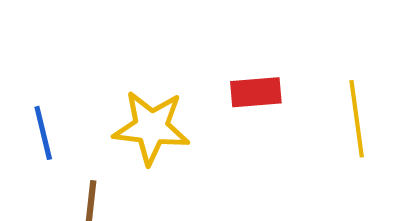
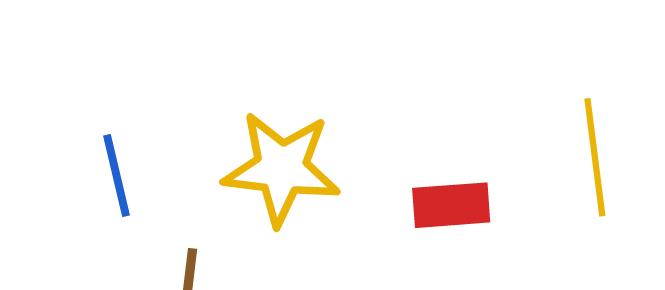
red rectangle: (256, 92) -> (451, 205), moved

